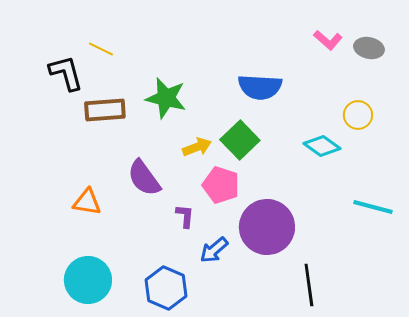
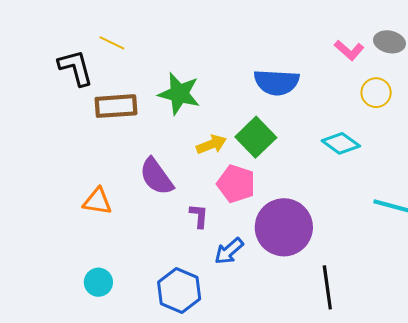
pink L-shape: (328, 40) -> (349, 50), moved
yellow circle: (358, 115) -> (376, 93), moved
cyan circle: (88, 280) -> (98, 282), size x0.6

